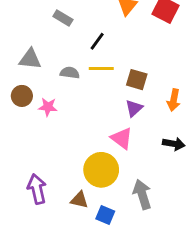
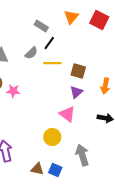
gray rectangle: (63, 18) -> (41, 26), moved
gray semicircle: (70, 73) -> (31, 53), moved, turned 128
yellow circle: (101, 170) -> (52, 137), size x0.7
brown triangle: (79, 200) -> (37, 169), moved

